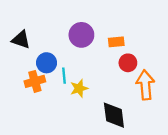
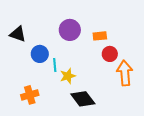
orange cross: (35, 81) -> (30, 95), moved
black diamond: (114, 115) -> (83, 99), moved, turned -30

